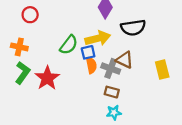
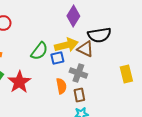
brown triangle: (125, 60) -> (85, 49), moved
orange semicircle: (91, 65) -> (61, 86), moved
brown rectangle: (112, 92) -> (79, 95), turned 64

